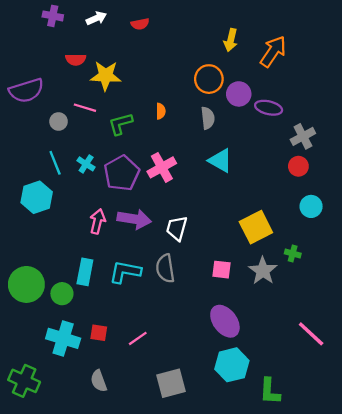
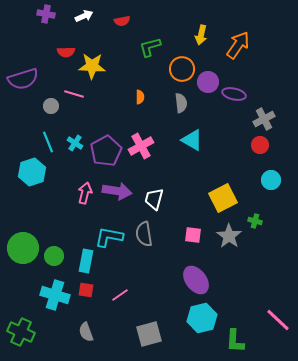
green L-shape: (120, 124) -> (150, 47), moved
cyan rectangle: (85, 272) -> (86, 261), moved
pink line: (311, 334) -> (278, 320), moved

